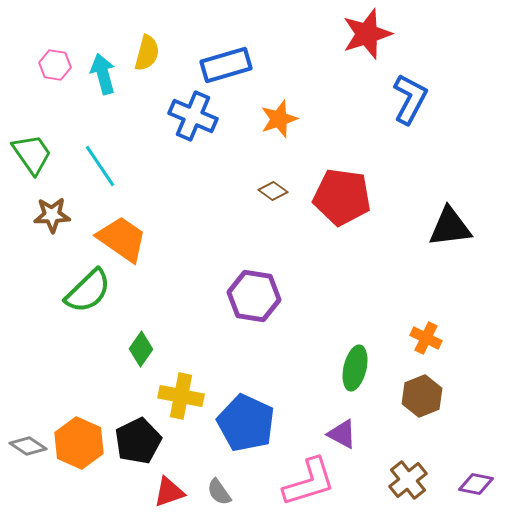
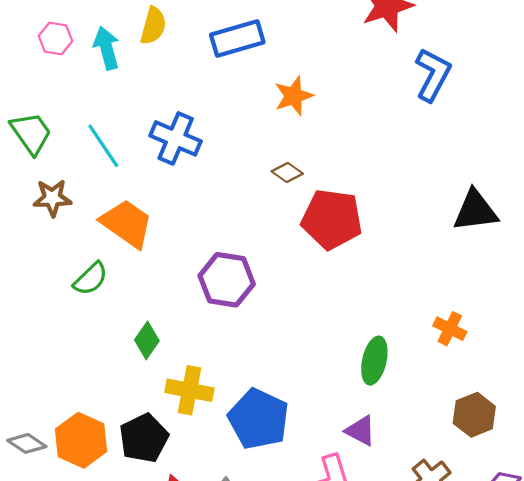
blue cross: (193, 116) -> (176, 138), moved
red pentagon: (342, 197) -> (332, 219), moved
green semicircle: (88, 291) -> (91, 279), size x0.7
purple hexagon: (254, 296) -> (227, 280), moved
brown hexagon: (422, 396) -> (474, 415), moved

